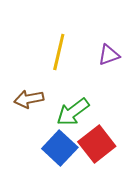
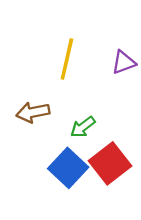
green arrow: (73, 112) -> (83, 127), size x0.7

